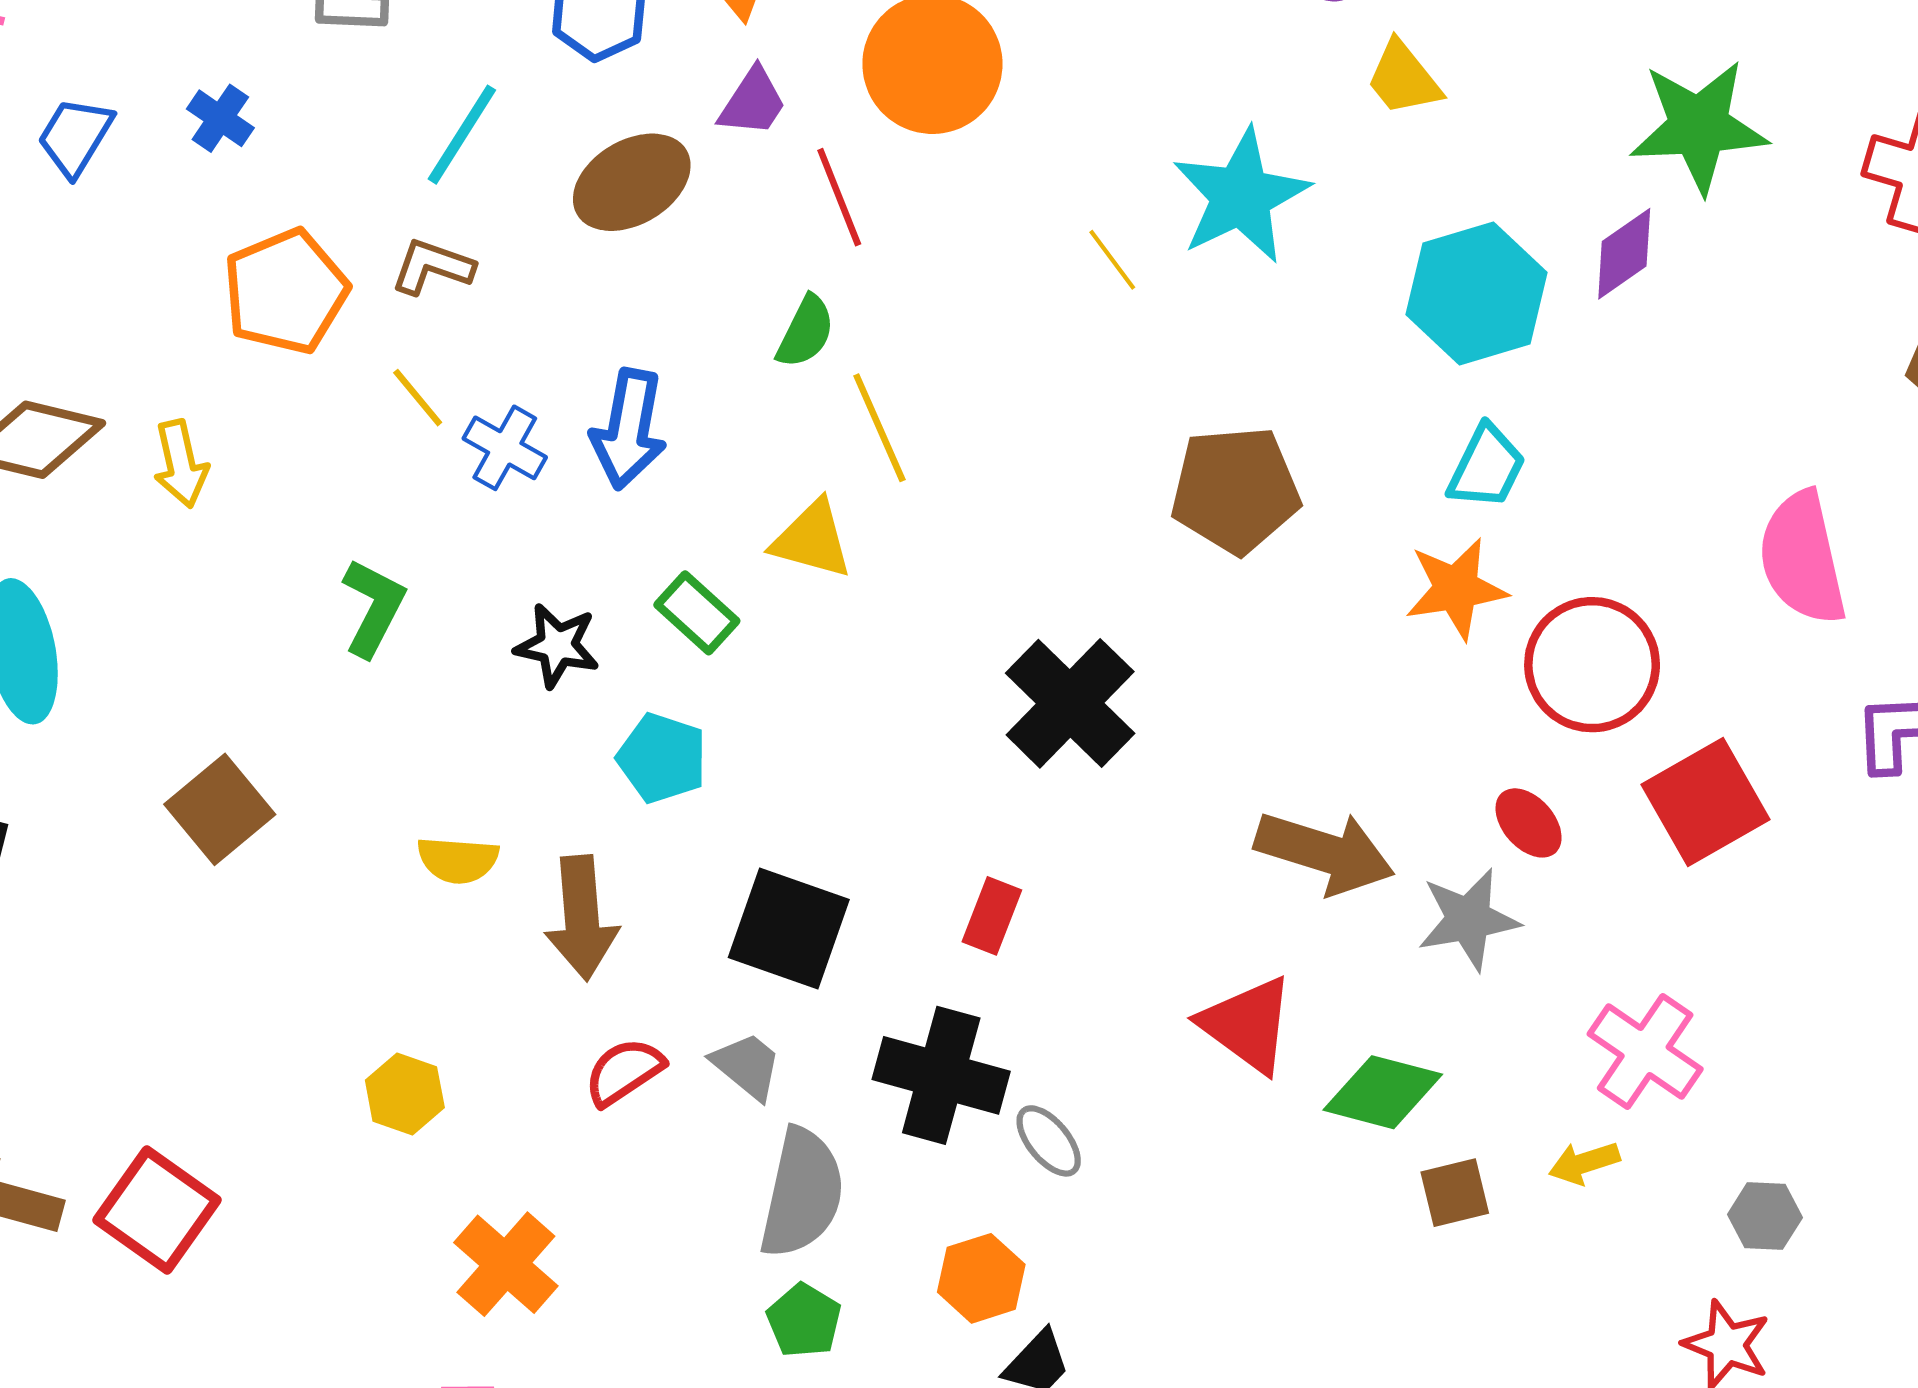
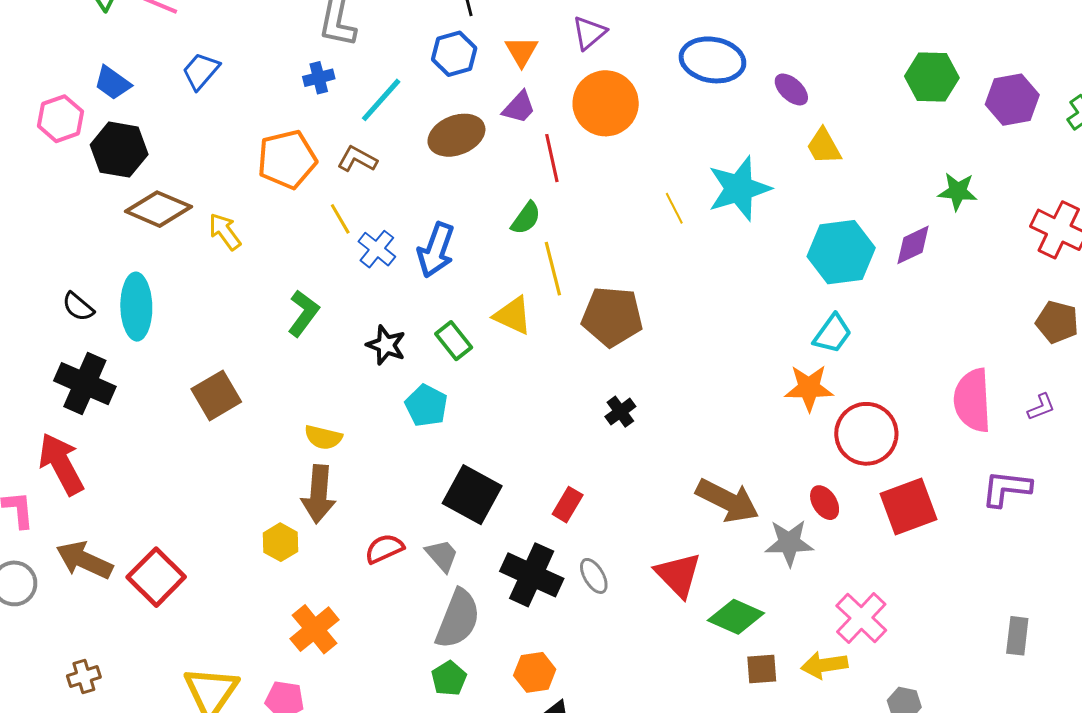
blue cross: (220, 118) -> (319, 78), moved, turned 32
green star: (1699, 126) -> (958, 191), size x0.6
yellow arrow: (181, 464) -> (225, 232), turned 147
brown pentagon: (1235, 490) -> (612, 317), moved
black cross: (1070, 703) -> (620, 412), size x0.5
brown arrow: (582, 918) -> (319, 494), moved
gray ellipse: (1049, 1141) -> (594, 576), moved
yellow arrow: (1584, 1163) -> (824, 665), size x1.4

